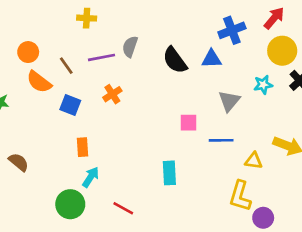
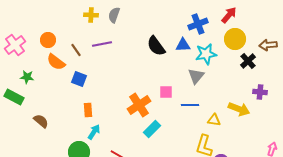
gray semicircle: (130, 47) -> (114, 15), moved
cyan star: (263, 85) -> (206, 54), moved, size x1.5
orange cross: (112, 94) -> (139, 105), moved, size x1.6
cyan rectangle: (169, 173) -> (152, 129), turned 48

